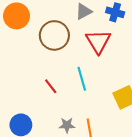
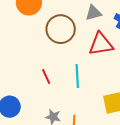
red triangle: (98, 41) -> (101, 44), turned 40

